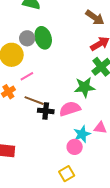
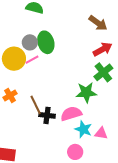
pink line: (27, 76) -> (32, 60), moved
brown line: (34, 101) -> (36, 105), turned 42
cyan star: (82, 134) -> (83, 129), moved, turned -30

